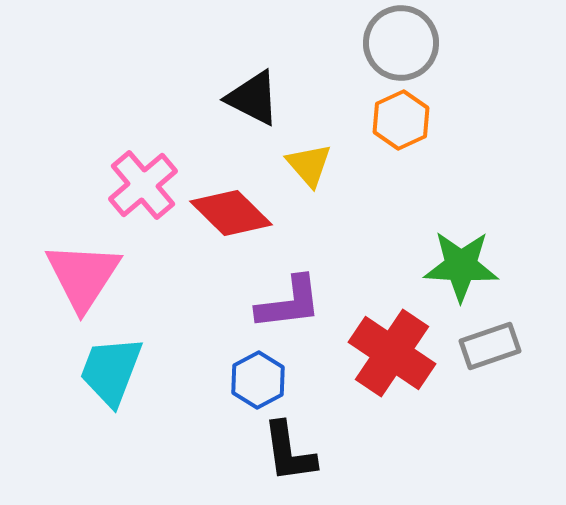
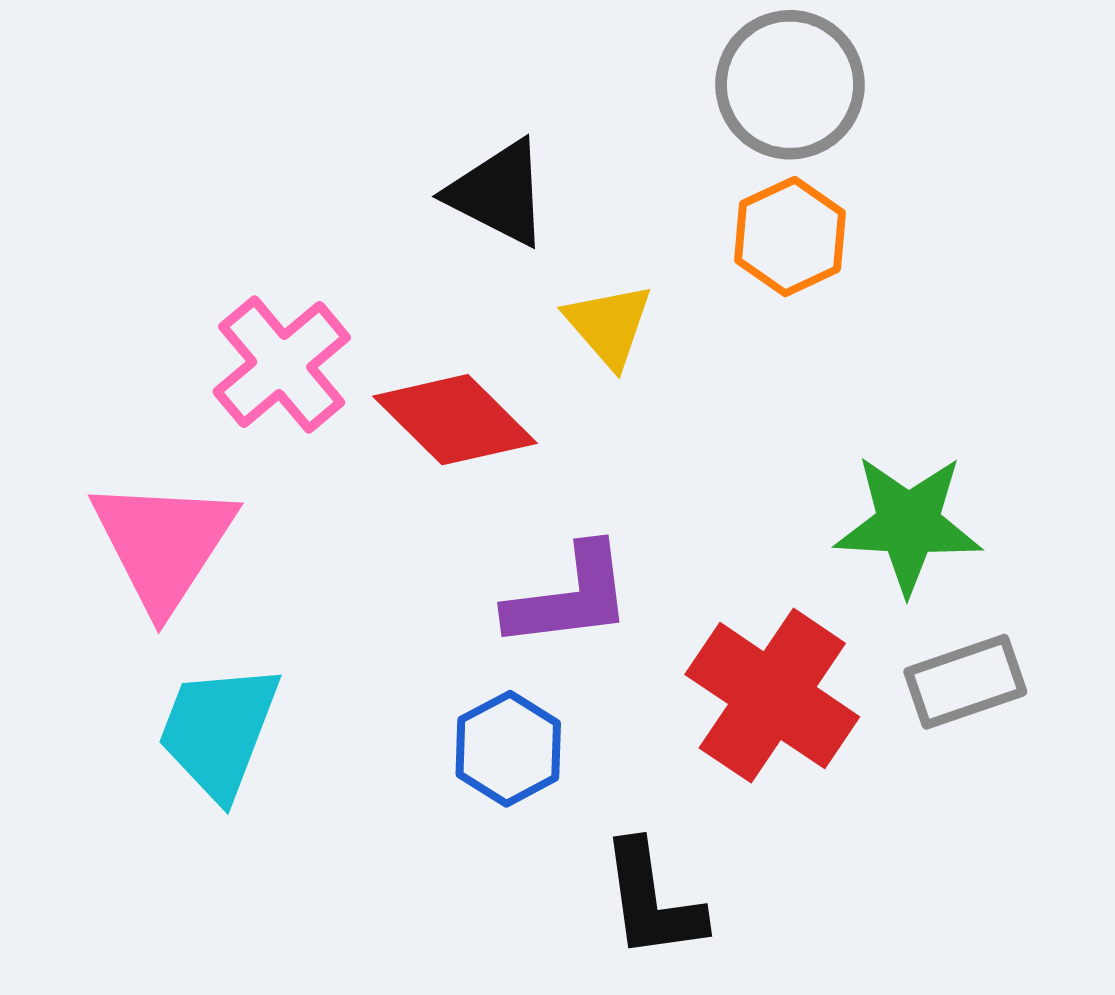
black L-shape: (289, 452) -> (652, 900), moved

